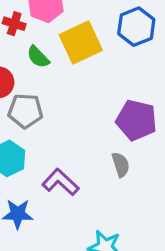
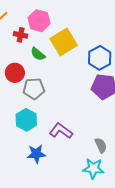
blue hexagon: (136, 27) -> (100, 58), moved
gray semicircle: (121, 165) -> (101, 145), moved

